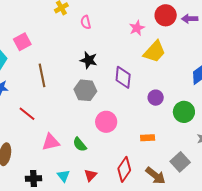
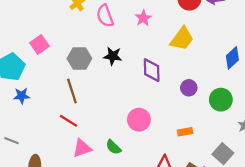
pink semicircle: (86, 22) -> (105, 16), size x1.5
pink star: (137, 28) -> (143, 18), moved
brown line: (42, 75) -> (72, 91), moved
gray hexagon: (85, 90) -> (79, 58), moved
red line: (27, 114) -> (69, 121), moved

